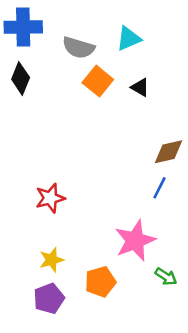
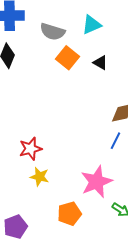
yellow star: (51, 260) -> (39, 177), moved, turned 30
purple pentagon: (49, 298) -> (15, 227), moved

